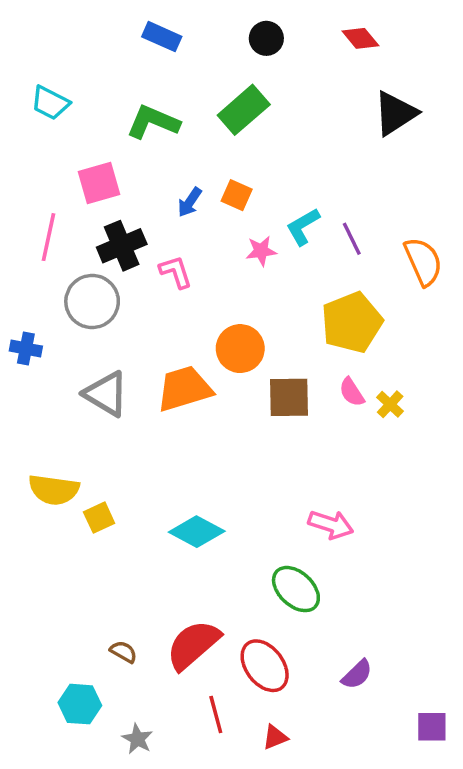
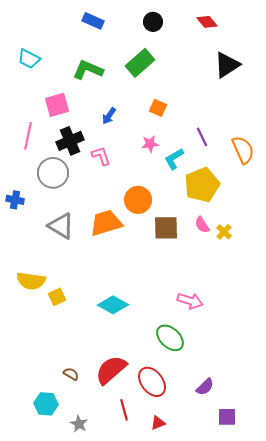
orange square: (237, 195) -> (158, 108), moved
cyan L-shape: (303, 227) -> (174, 159), moved
purple square: (432, 727) -> (227, 417), moved

